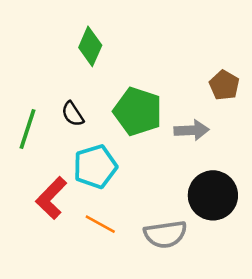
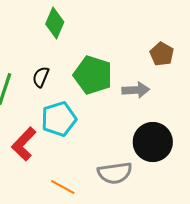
black semicircle: (73, 114) -> (41, 77), turned 55
orange line: (100, 224) -> (63, 187), moved

